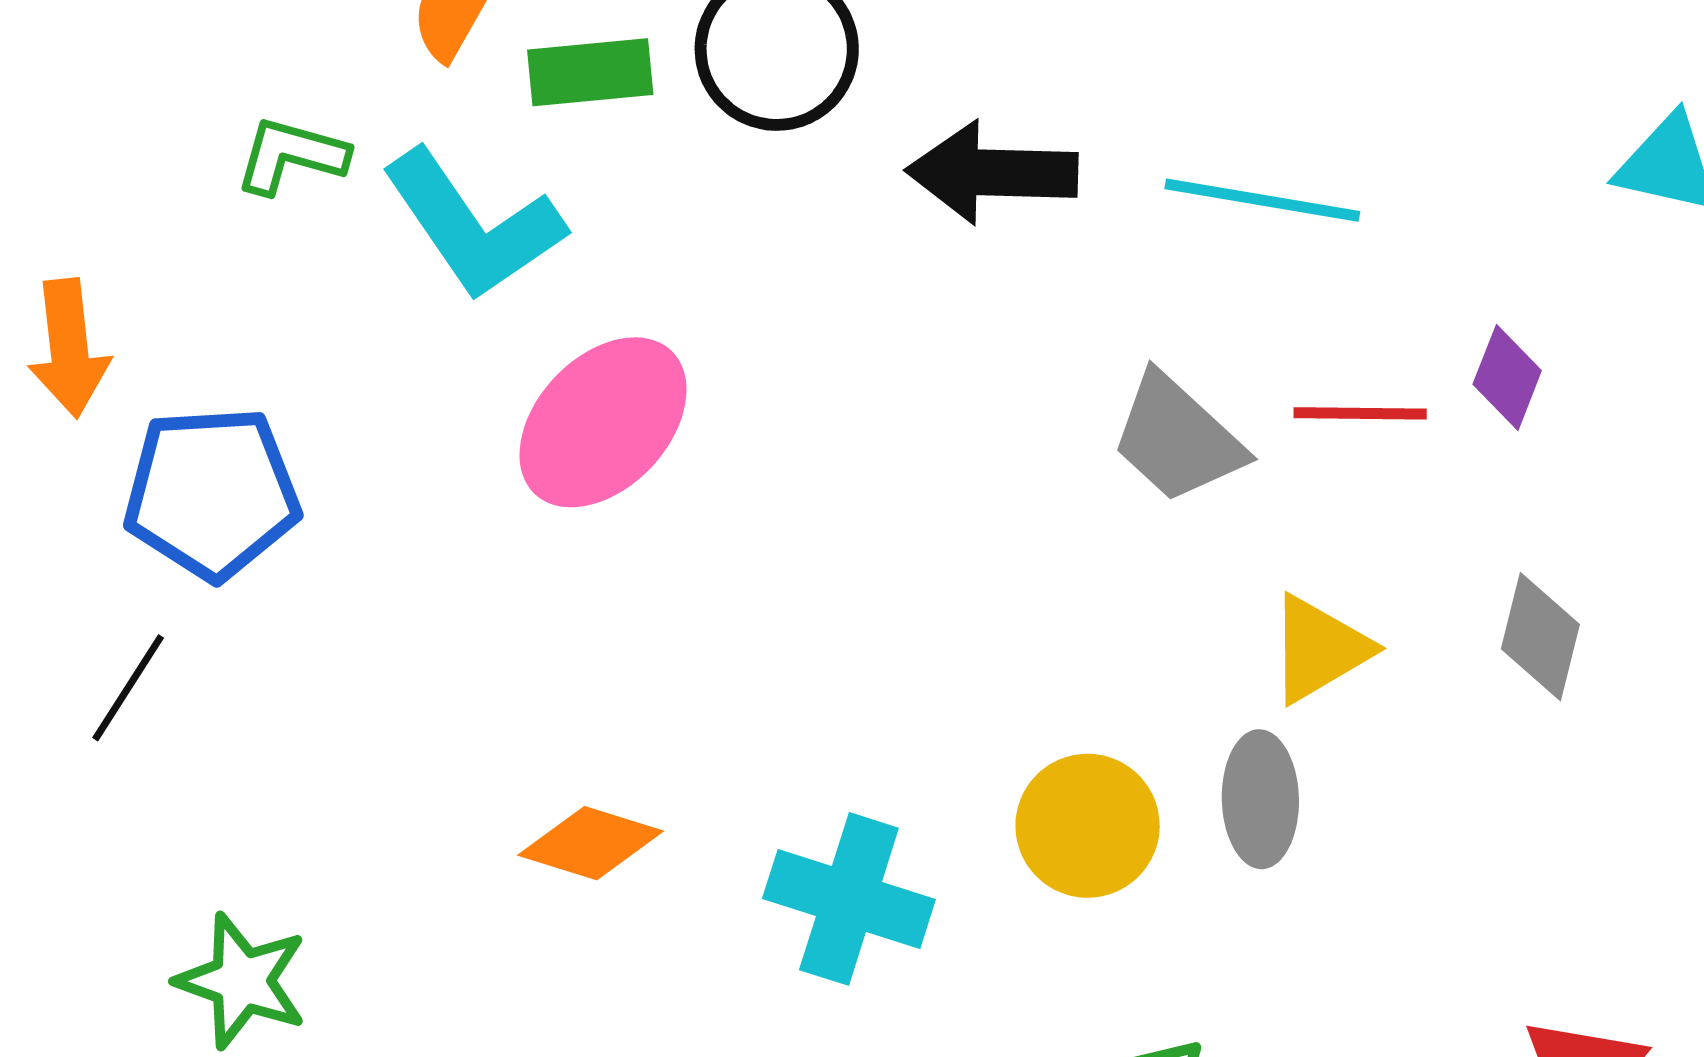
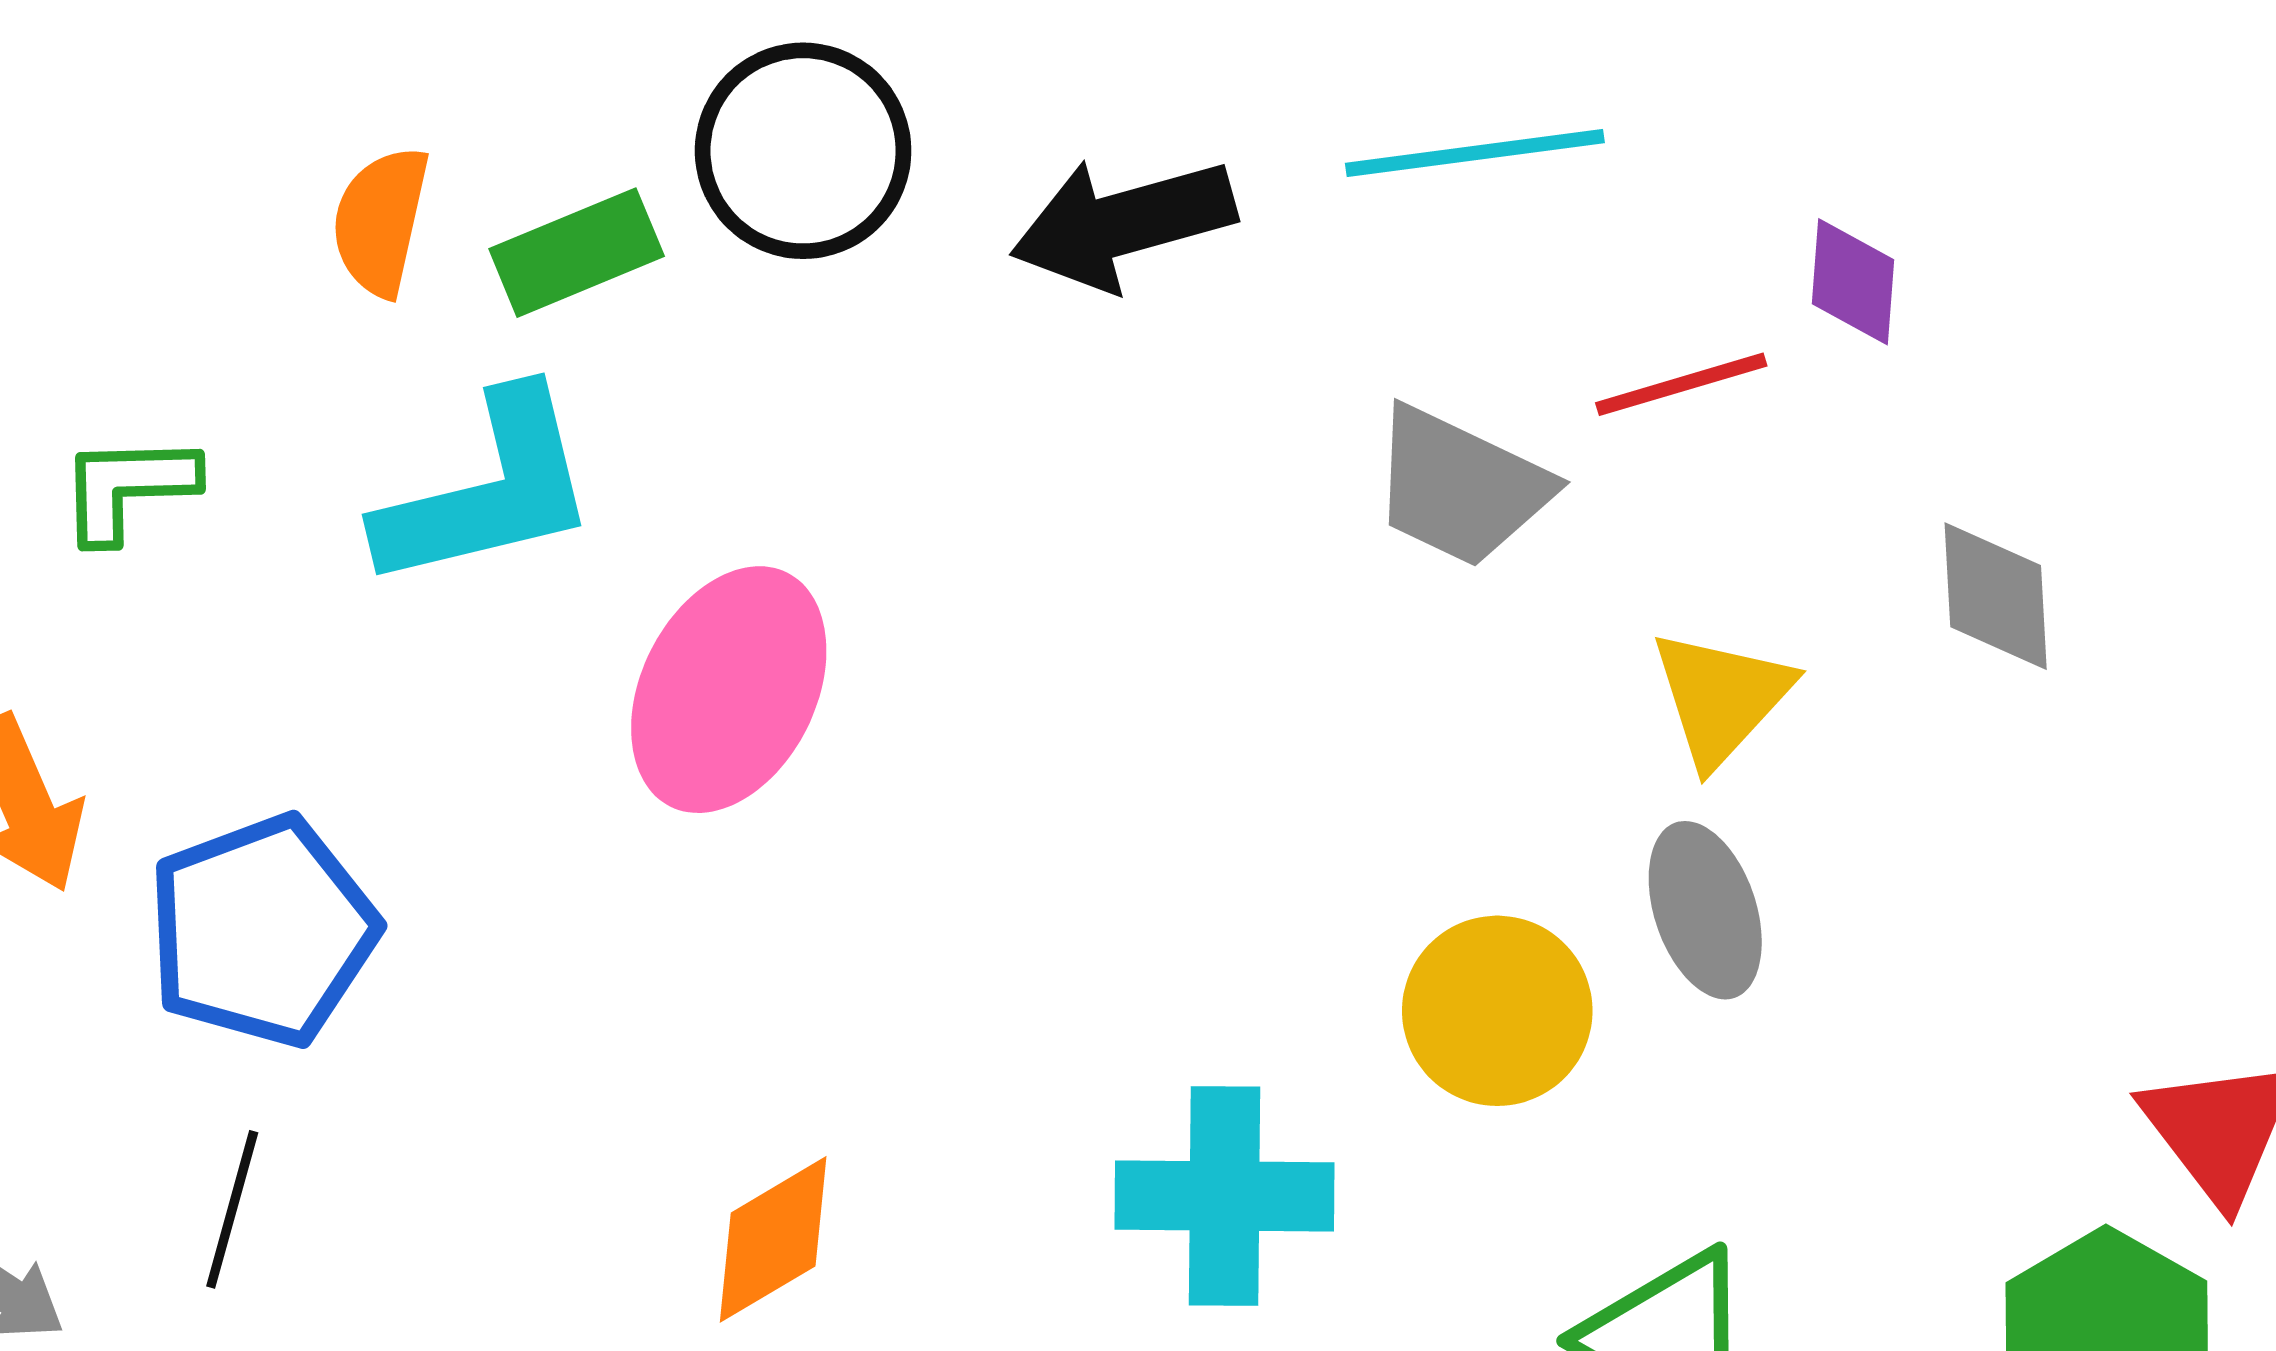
green L-shape: (291, 156) -> (128, 488), moved
cyan L-shape: (473, 225) -> (488, 491), turned -52
orange diamond: (591, 843) -> (773, 1239), moved, turned -31

